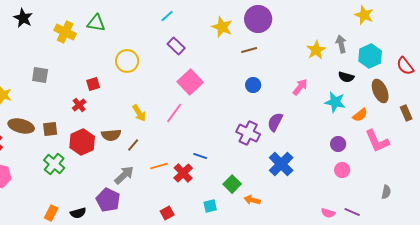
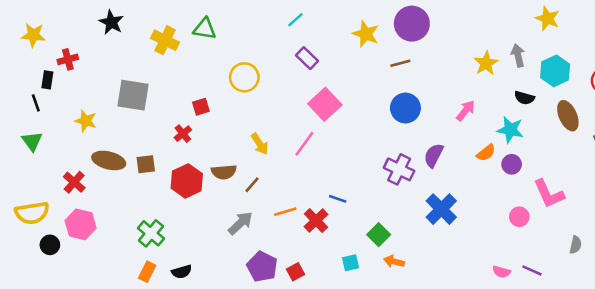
gray square: (40, 75) -> (133, 95), size x1.5
blue circle: (253, 85) -> (405, 108), size x1.5
orange semicircle: (360, 115) -> (486, 153), moved
pink L-shape: (377, 141) -> (549, 194), moved
purple circle: (338, 144) -> (512, 164), moved
green cross: (54, 164) -> (151, 233), moved
purple pentagon: (108, 200) -> (262, 267), moved
orange arrow: (252, 200) -> (394, 261), moved

